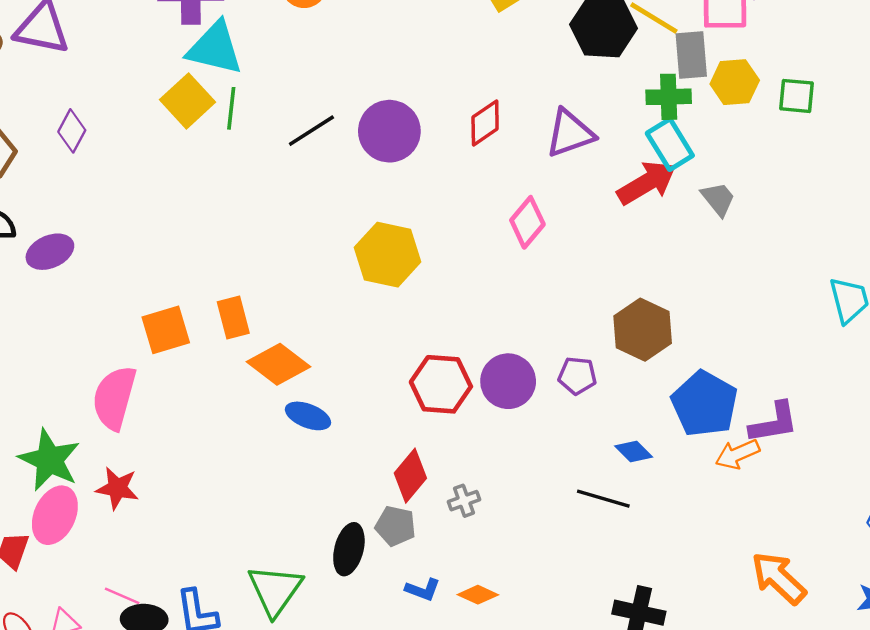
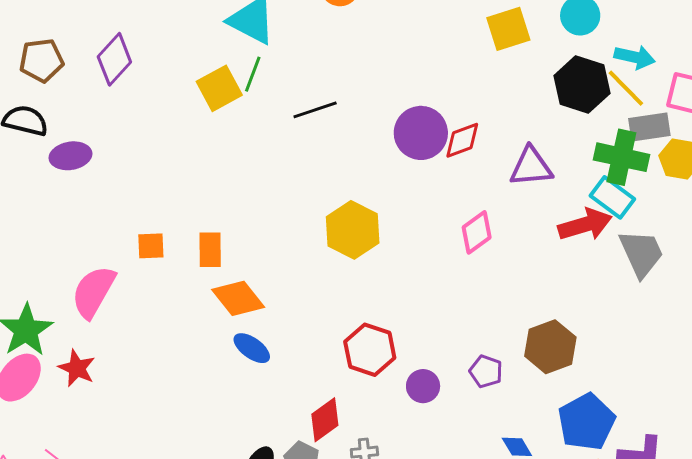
gray rectangle: (691, 55) -> (649, 127), turned 72
green cross: (669, 97) -> (621, 157), size x1.4
yellow square: (188, 101) -> (219, 88), moved
purple diamond: (72, 131) -> (114, 59), size x1.4
purple circle: (389, 131) -> (421, 133), moved
cyan rectangle: (670, 144) -> (612, 197), turned -36
gray trapezoid: (718, 199) -> (641, 253), size x1.6
orange square: (166, 330) -> (151, 246), size x0.7
purple circle: (508, 381) -> (423, 386), moved, size x0.7

